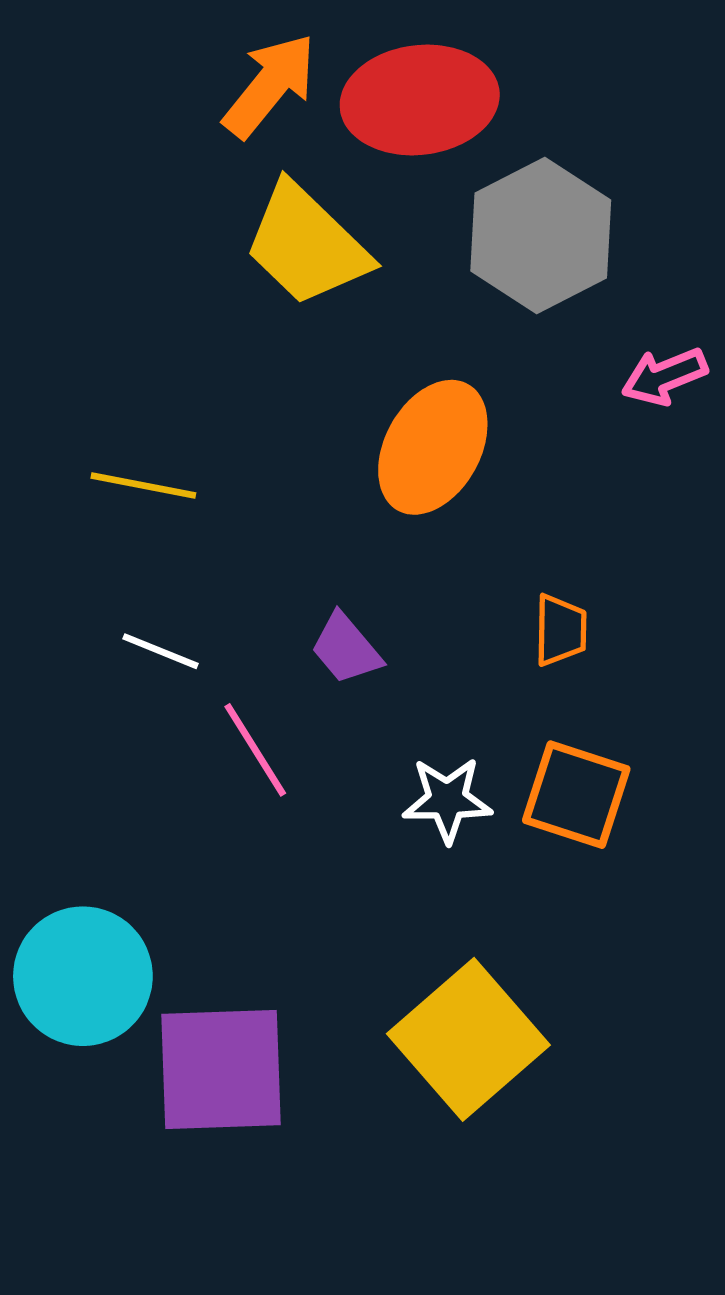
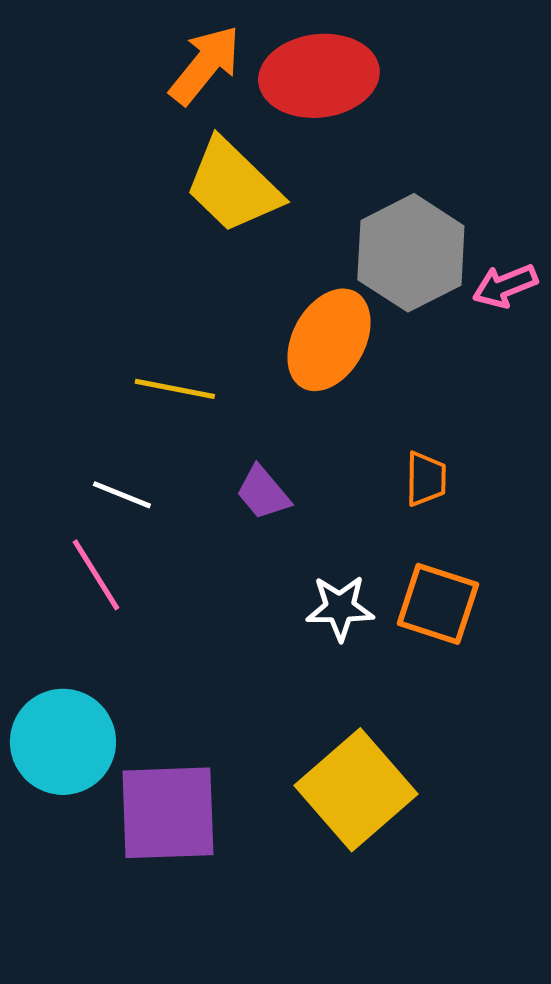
gray hexagon: (541, 235) -> (411, 253), moved
yellow line: (143, 485) -> (175, 389), moved
pink line: (255, 750) -> (96, 575), moved

